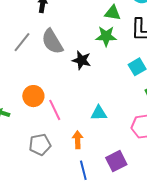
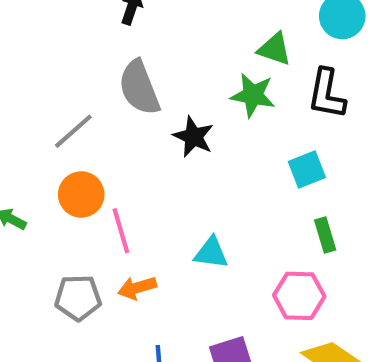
gray line: (22, 42) -> (73, 131), moved
orange arrow: (78, 140) -> (137, 288), moved, turned -114

